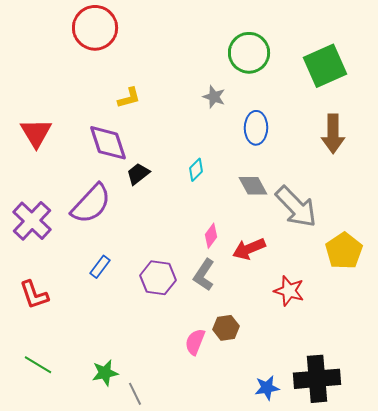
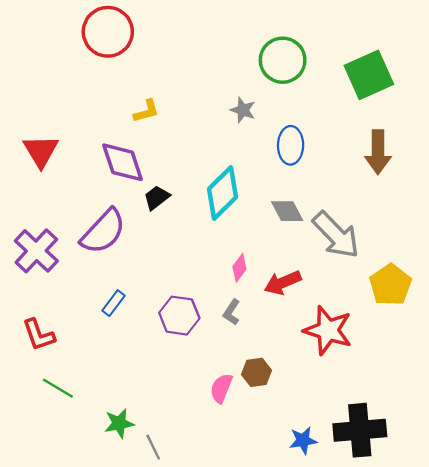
cyan diamond: (196, 170) -> (222, 193), size x2.0
gray L-shape: (204, 275) -> (232, 312), size x0.7
red star: (289, 291) -> (328, 330), size x1.4
green line: (38, 365) -> (58, 388), moved

